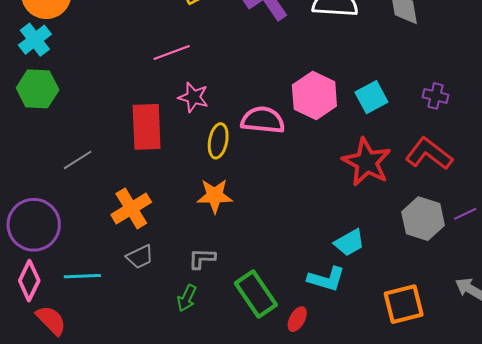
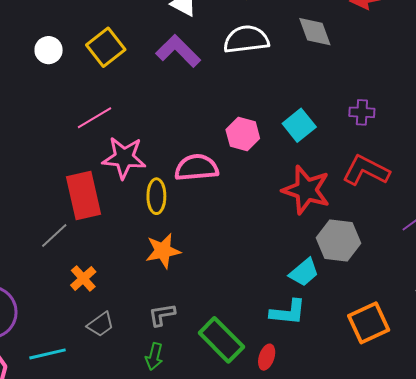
pink hexagon: (314, 96) -> (243, 134), size x0.7
pink star: (193, 97) -> (124, 158), size x1.4
gray line: (78, 160) -> (54, 235), moved
orange cross: (131, 208) -> (83, 278), size x0.7
gray hexagon: (423, 219) -> (338, 241), moved

